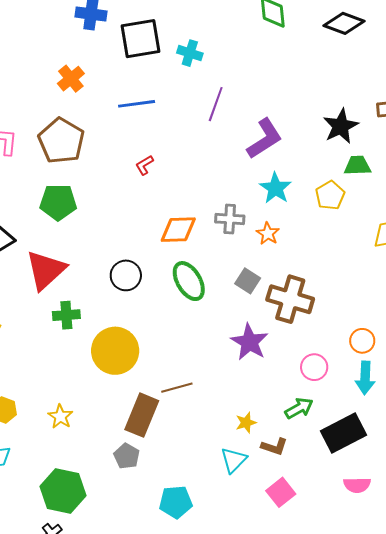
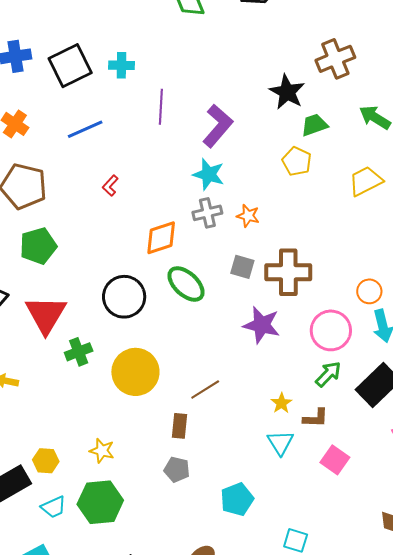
cyan star: (275, 188) -> (209, 174), moved
black circle: (126, 275) -> (124, 297), size x1.4
pink circle: (314, 367) -> (331, 330), size x1.5
brown rectangle: (142, 415) -> (179, 426), size x0.6
green hexagon: (63, 491) -> (100, 502), moved

